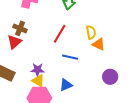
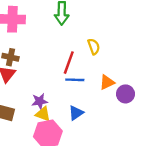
red line: (60, 34) -> (69, 63), moved
orange triangle: (99, 44) -> (107, 82), moved, turned -40

